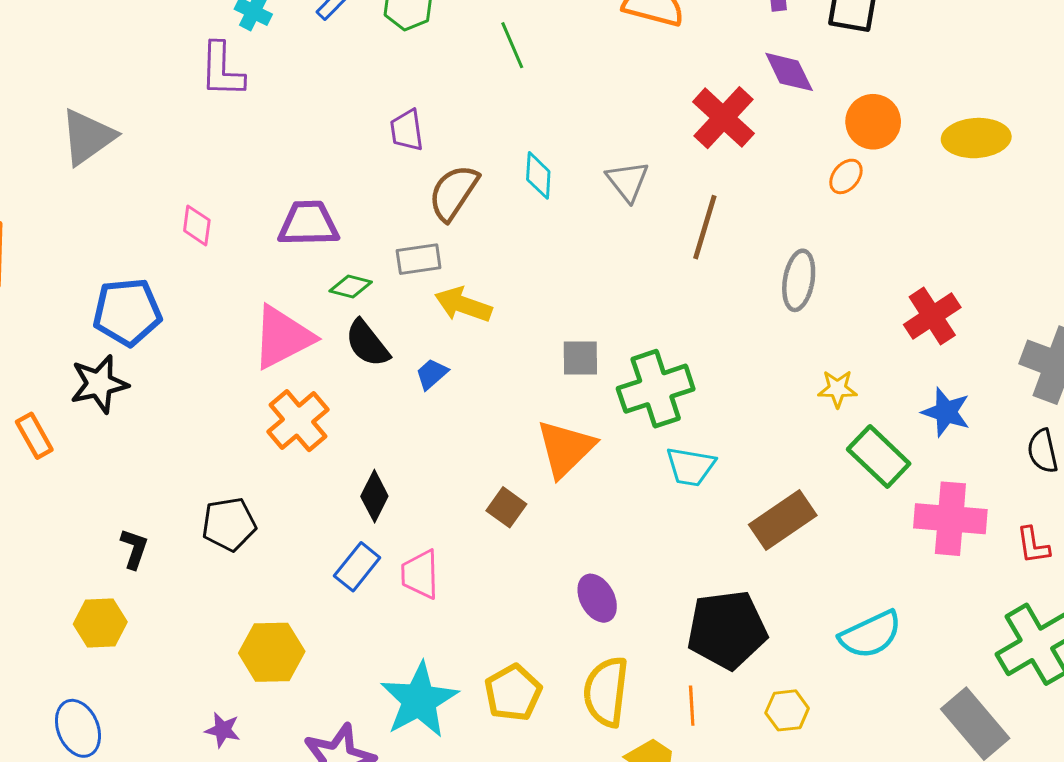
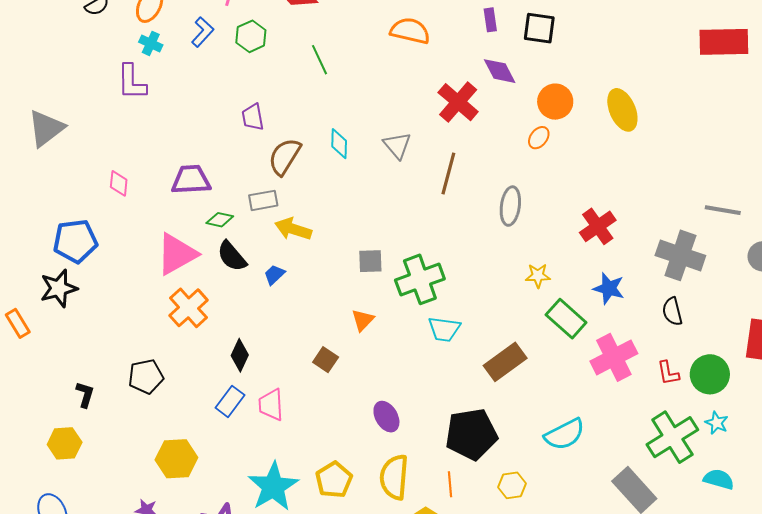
yellow ellipse: (976, 138) -> (622, 110), turned 72
orange triangle: (566, 448) -> (363, 320), size x0.6
pink cross: (950, 519) -> (614, 357), turned -30

